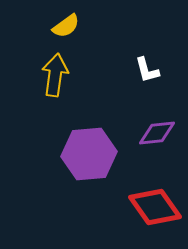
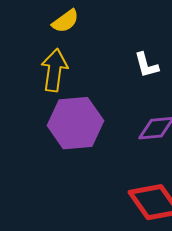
purple hexagon: (89, 154) -> (75, 123), moved

